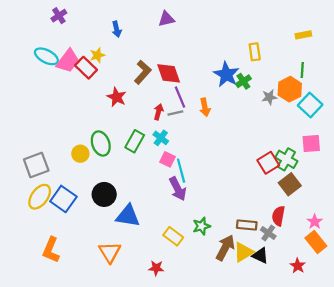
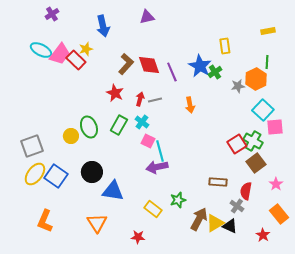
blue arrow: (117, 29) -> (103, 26), size x1.5
red star: (117, 97) -> (115, 93), moved
purple line: (180, 97) -> (172, 72), moved
cyan square: (310, 105) -> (263, 110), moved
orange arrow: (205, 107) -> (190, 105), moved
purple arrow: (178, 189) -> (157, 167), turned 105
pink star: (315, 222) -> (276, 184), moved
brown rectangle: (247, 225) -> (218, 182), moved

